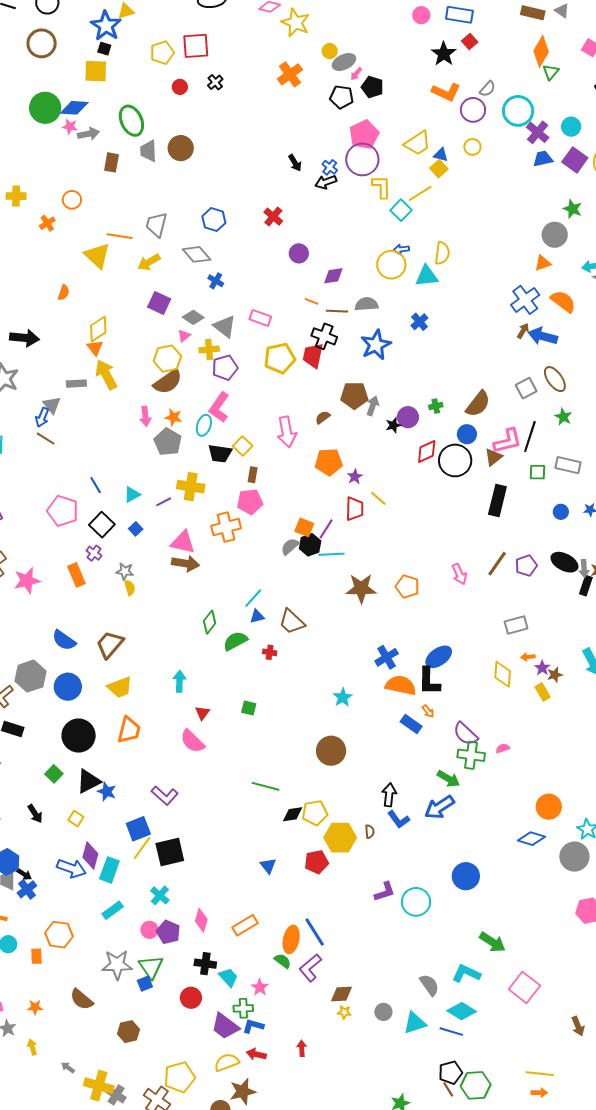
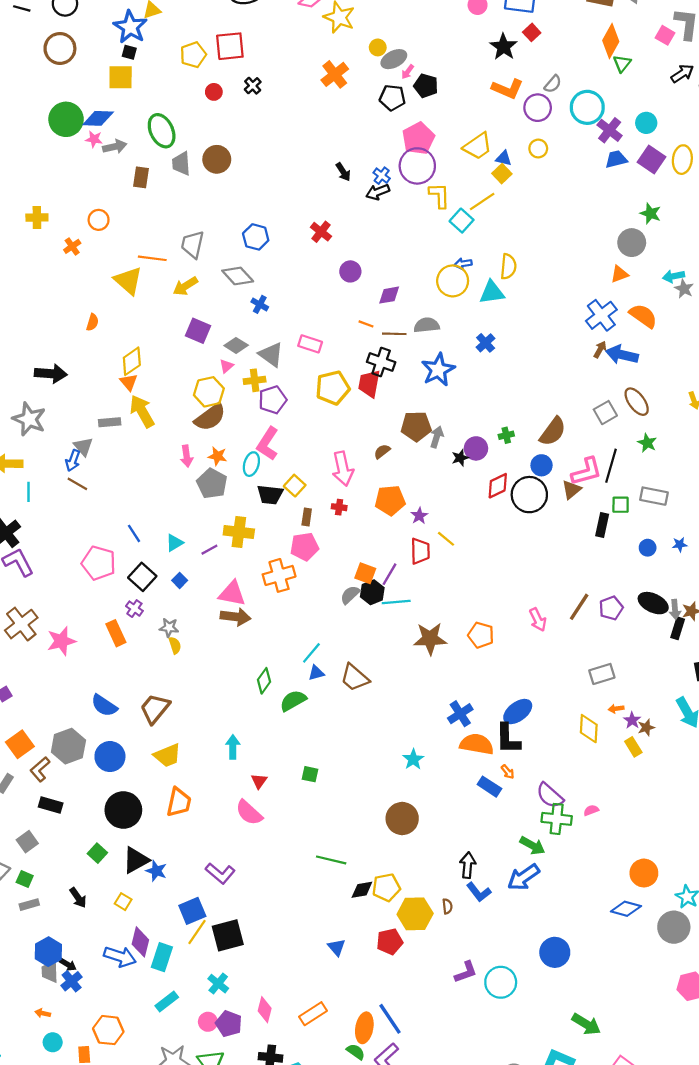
black rectangle: (497, 500) -> (602, 525), moved, size x0.7
red cross: (270, 652) -> (339, 507), moved

